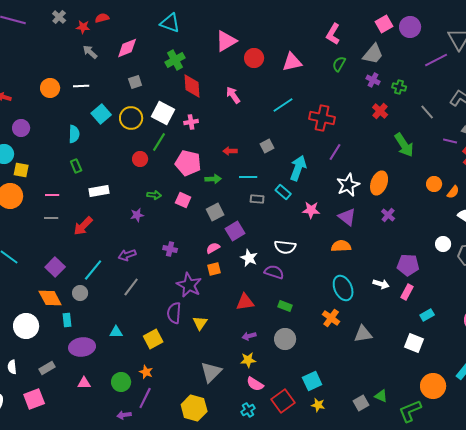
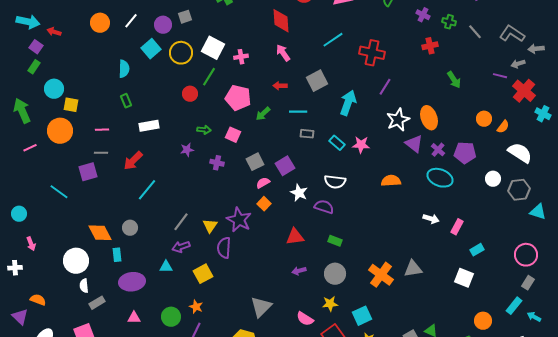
white line: (81, 86) -> (131, 21), turned -49
red diamond: (192, 86) -> (281, 21), moved
pink arrow: (233, 95) -> (283, 53), moved
red cross: (380, 111) -> (430, 46), turned 35
gray line: (427, 112) -> (475, 32), moved
purple circle: (21, 128) -> (163, 25), moved
green arrow: (404, 145) -> (454, 80), size x0.7
gray square: (267, 146) -> (317, 81), size x1.5
green arrow: (213, 179) -> (263, 114), turned 140
orange ellipse: (379, 183) -> (429, 118), turned -40
cyan rectangle: (283, 192) -> (337, 143), moved
gray square: (215, 212) -> (255, 162), moved
purple triangle: (347, 217) -> (414, 144), moved
purple cross: (170, 249) -> (217, 163), moved
purple arrow: (127, 255) -> (181, 247), moved
purple pentagon: (408, 265) -> (465, 153), moved
purple square: (55, 267) -> (88, 172), moved, turned 30
orange square: (214, 269) -> (264, 204), turned -32
cyan line: (93, 270) -> (147, 190), moved
cyan ellipse: (343, 288) -> (440, 178), moved, turned -45
orange cross: (331, 318) -> (381, 275), moved, size x1.4
yellow triangle: (200, 323) -> (210, 226), moved
yellow star: (248, 360) -> (330, 304), moved
white semicircle: (12, 367) -> (84, 286), moved
orange circle: (433, 386) -> (483, 321), size x0.7

